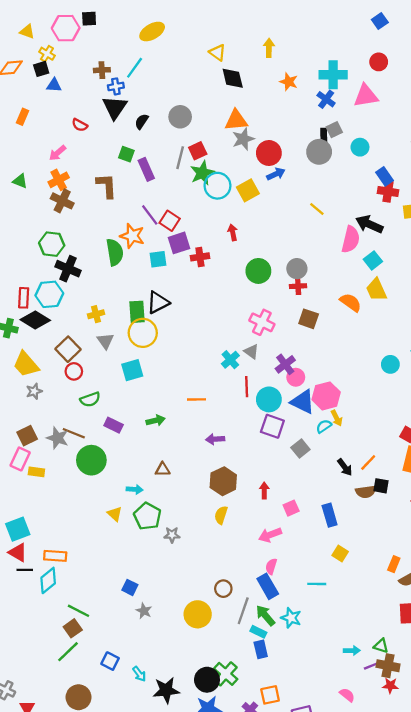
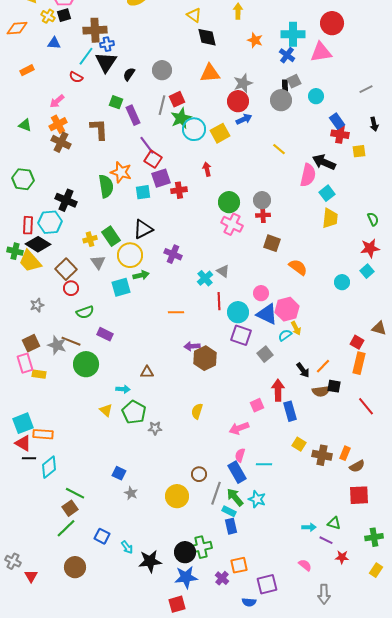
red circle: (379, 62) -> (332, 23), size x1.5
cyan line: (135, 68) -> (86, 56), moved
black square: (41, 69) -> (64, 15), moved
brown cross: (102, 70) -> (95, 30), size x1.6
orange rectangle: (22, 117) -> (27, 70), turned 40
gray star: (243, 139) -> (243, 83), moved
purple line: (150, 215) -> (147, 145), moved
green hexagon: (52, 244) -> (23, 179), moved
yellow trapezoid: (376, 290) -> (330, 218), turned -150
orange semicircle: (351, 302) -> (298, 267), moved
green rectangle: (137, 312) -> (111, 236), moved, turned -30
pink cross: (262, 322) -> (232, 224), moved
yellow trapezoid: (26, 364) -> (30, 261), moved
purple cross: (285, 364) -> (173, 254), moved, turned -30
green arrow: (156, 420) -> (141, 275), moved
pink rectangle: (20, 459) -> (25, 363), turned -42
brown hexagon: (223, 481) -> (205, 358), moved
red arrow: (264, 491) -> (278, 390), moved, size x1.5
orange rectangle: (55, 556) -> (43, 434), moved
cyan line: (317, 584) -> (264, 464), moved
purple line: (372, 666) -> (326, 540), turned 48
brown cross: (388, 666) -> (322, 455), moved
green cross: (226, 674) -> (201, 547), turned 35

